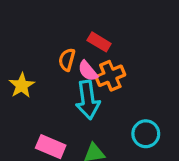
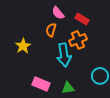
red rectangle: (99, 42) -> (82, 19), moved
pink semicircle: (88, 71) -> (58, 13), moved

